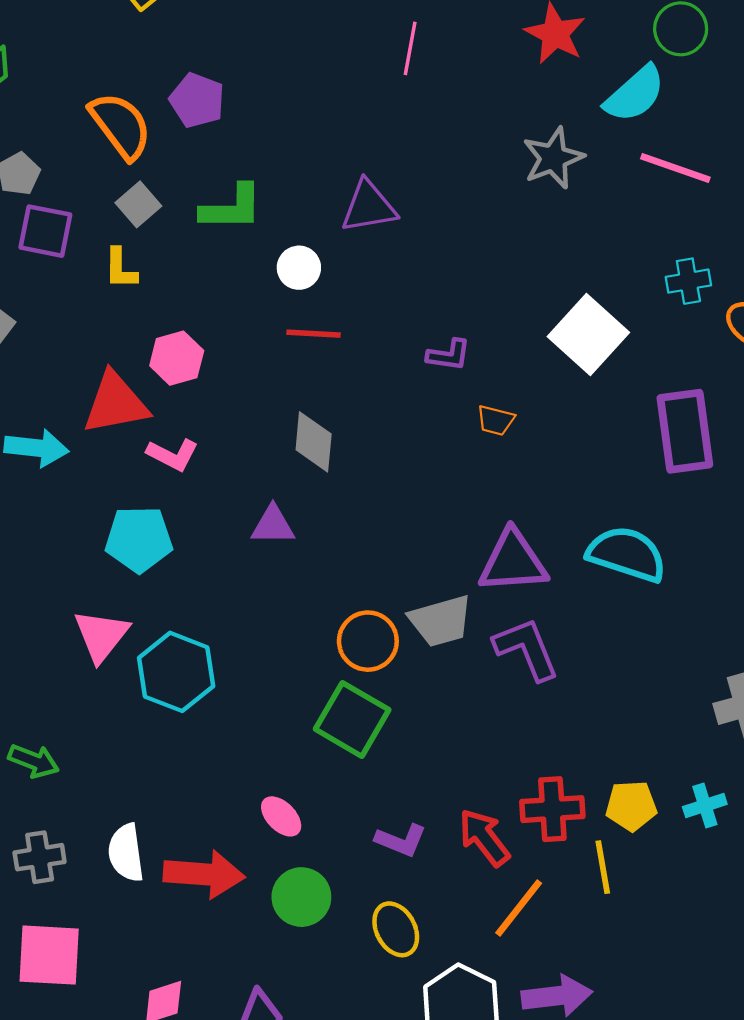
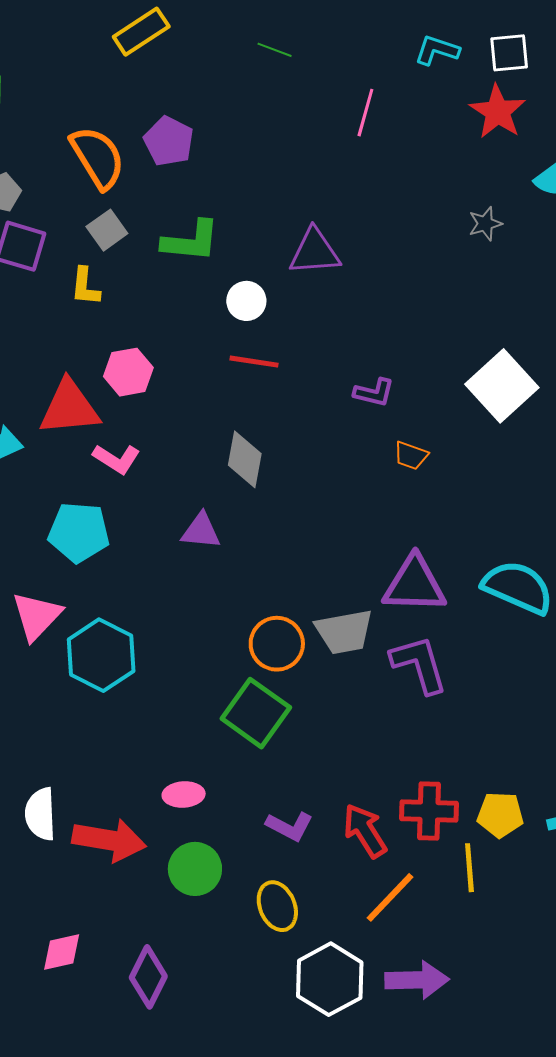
gray star: (553, 158) -> (485, 224), size x0.6
pink ellipse: (281, 816) -> (184, 795), turned -54

